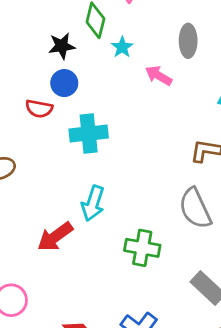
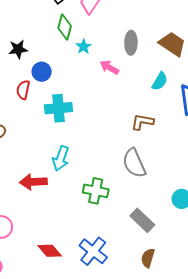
black star: (62, 46) -> (18, 49), moved
red semicircle: (39, 109) -> (23, 90), turned 90
red arrow: (55, 237) -> (33, 182), turned 32

